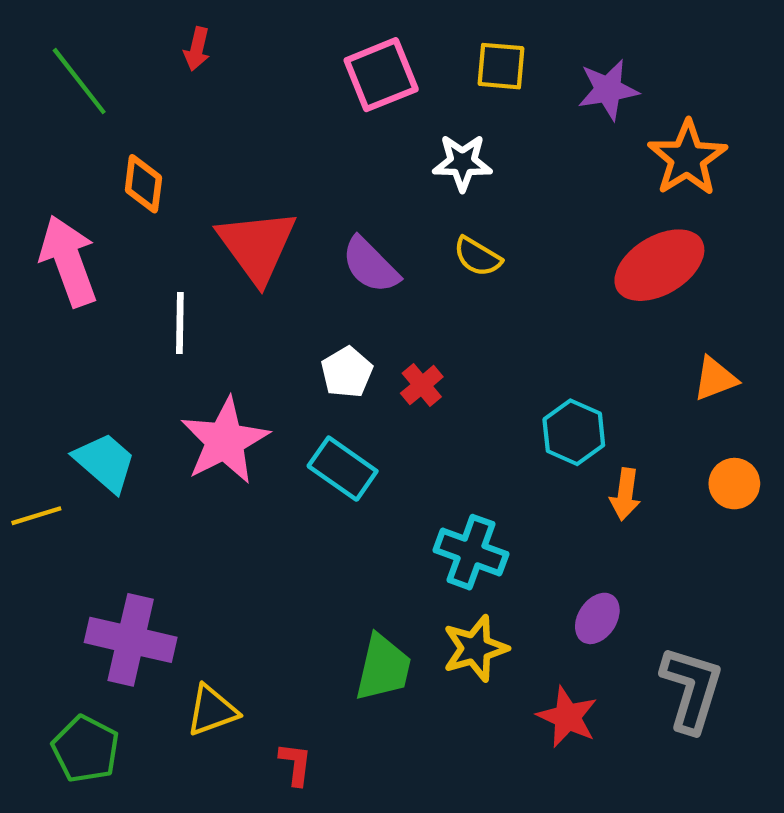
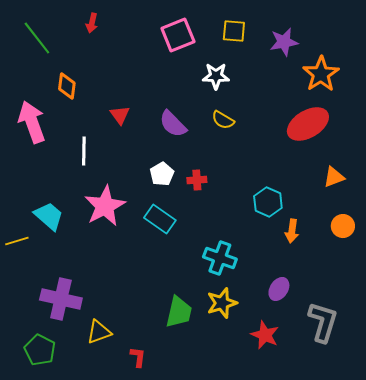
red triangle: (257, 246) -> (120, 115), size x0.5
red cross: (422, 385) -> (197, 180), turned 36

